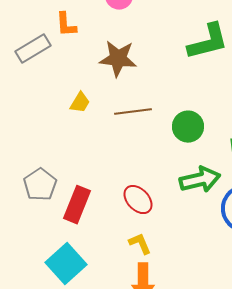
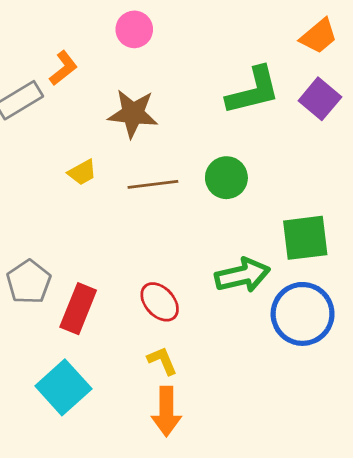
orange L-shape: (66, 25) -> (63, 68), turned -124
yellow trapezoid: (80, 103) -> (82, 172), turned 30
green circle: (188, 127) -> (226, 178), moved

